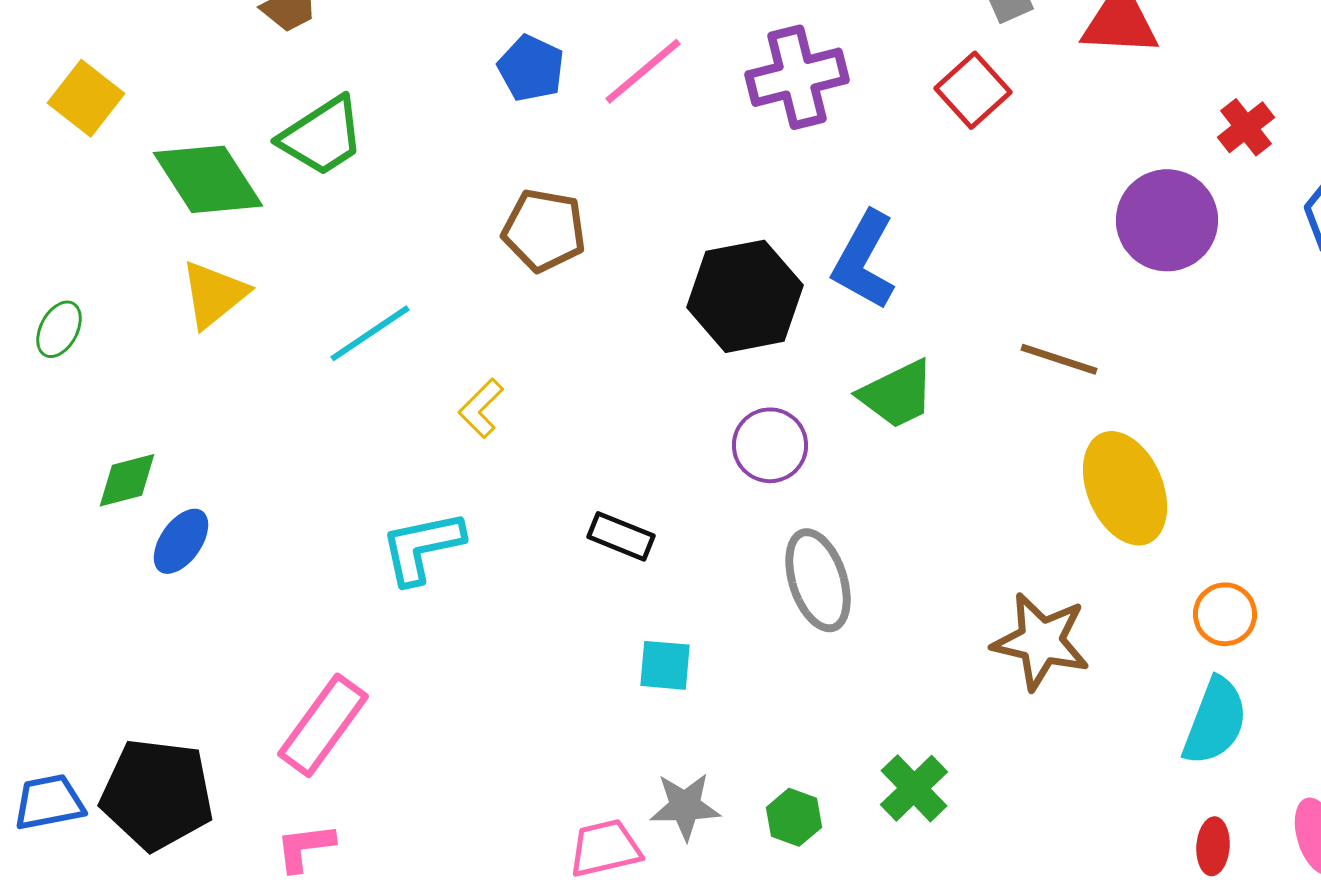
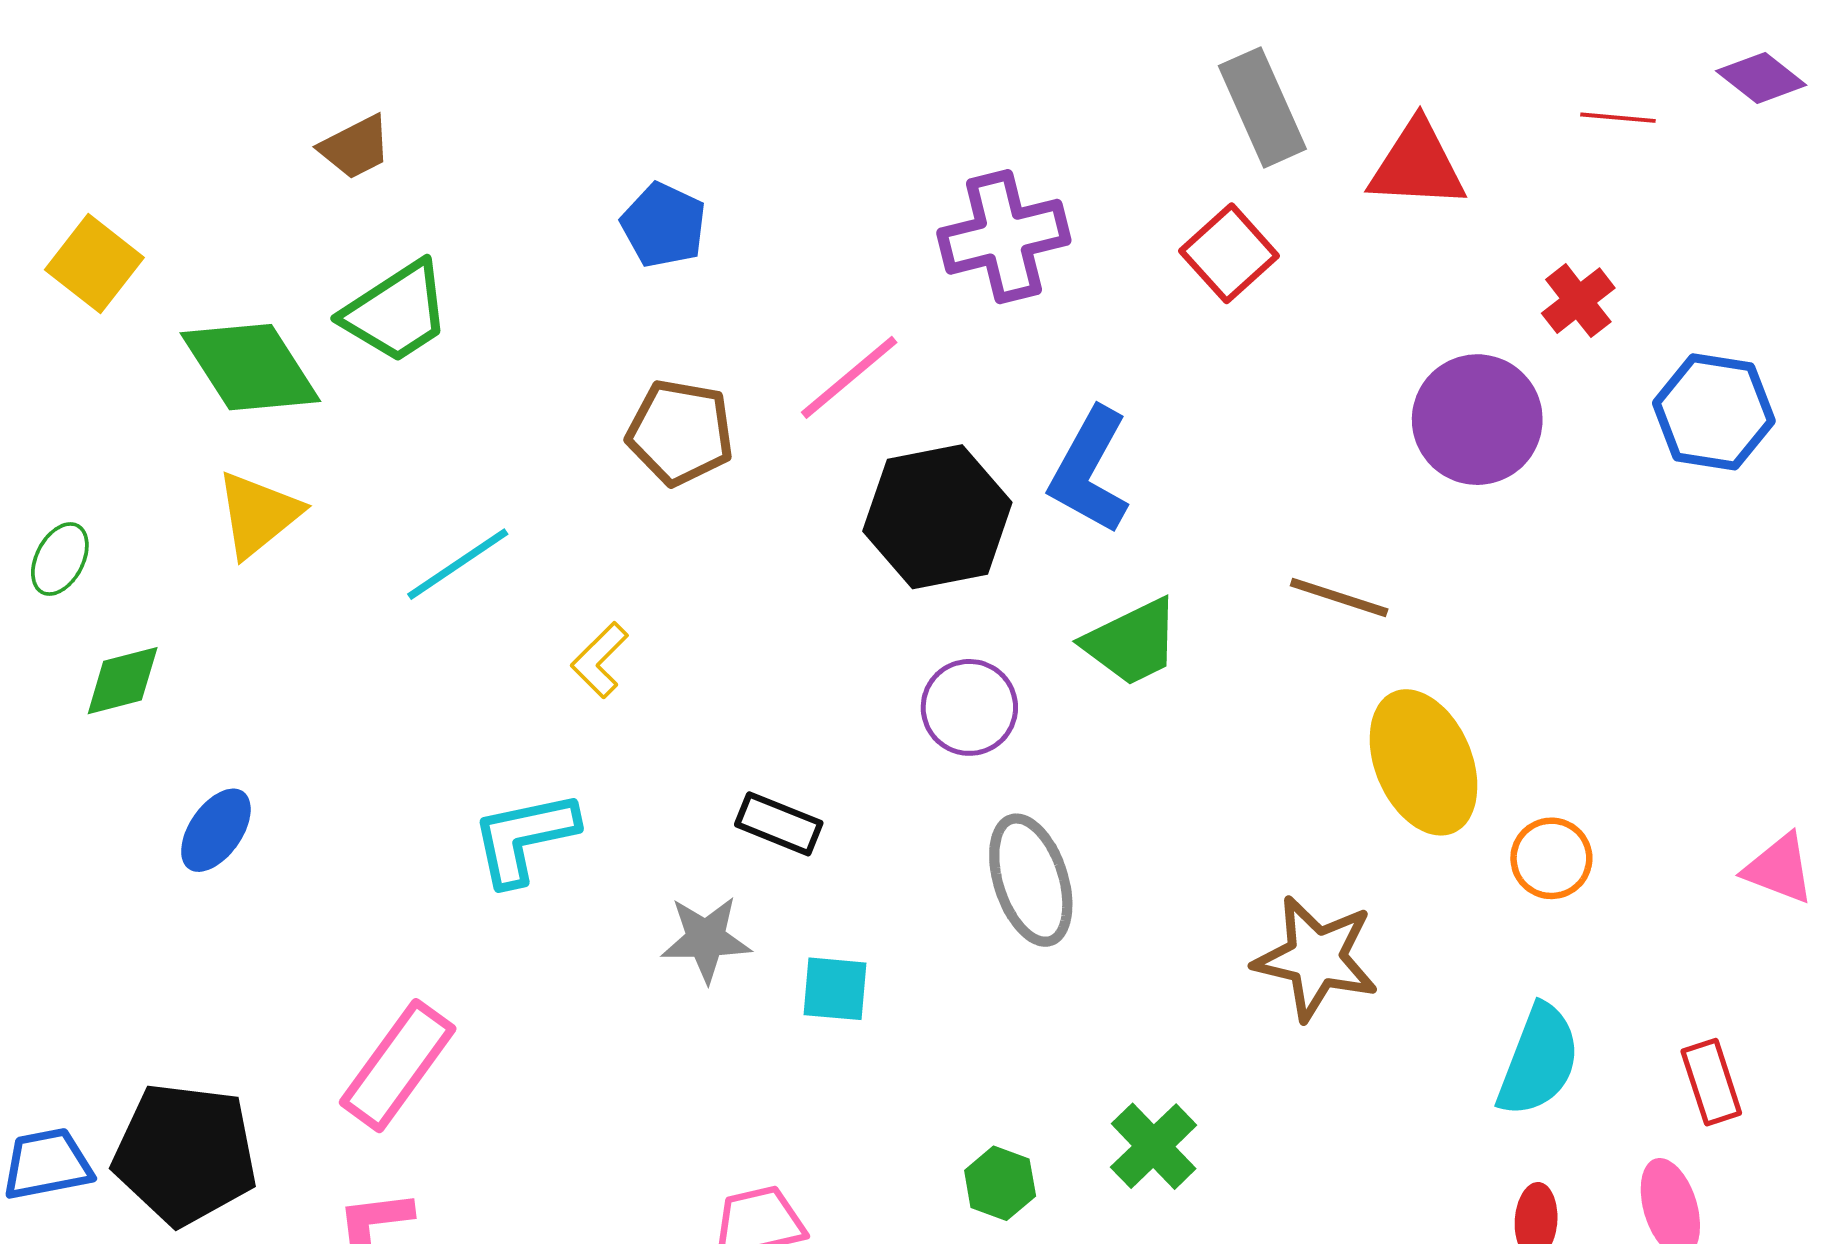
pink line: (643, 71) -> (849, 377), moved
green diamond: (127, 480) -> (123, 681), moved
orange circle: (1225, 614) -> (1551, 858), moved
gray star: (685, 806) -> (706, 939), moved

